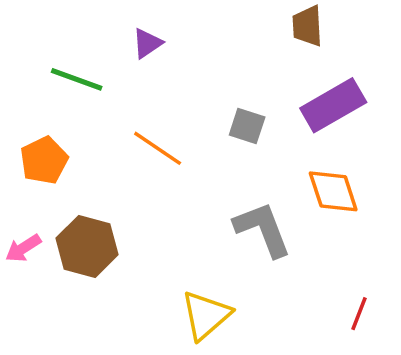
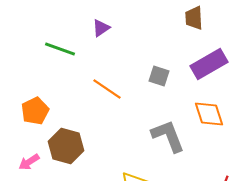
orange pentagon: (44, 160) -> (35, 111), moved
pink arrow: (23, 248) -> (29, 162), moved

